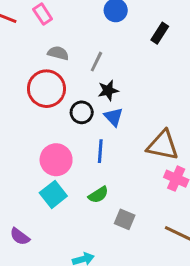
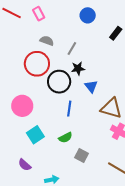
black circle: (82, 112) -> (59, 82), size x1.5
blue triangle: (114, 117) -> (91, 86), moved
pink circle: (56, 160) -> (22, 106), moved
purple semicircle: (20, 237) -> (25, 165), moved

